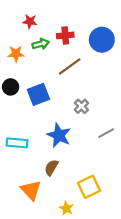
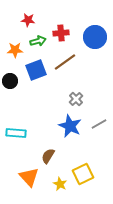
blue square: (38, 94) -> (36, 70), moved
blue star: (59, 135) -> (70, 126), moved
yellow star: (66, 208) -> (60, 184), moved

